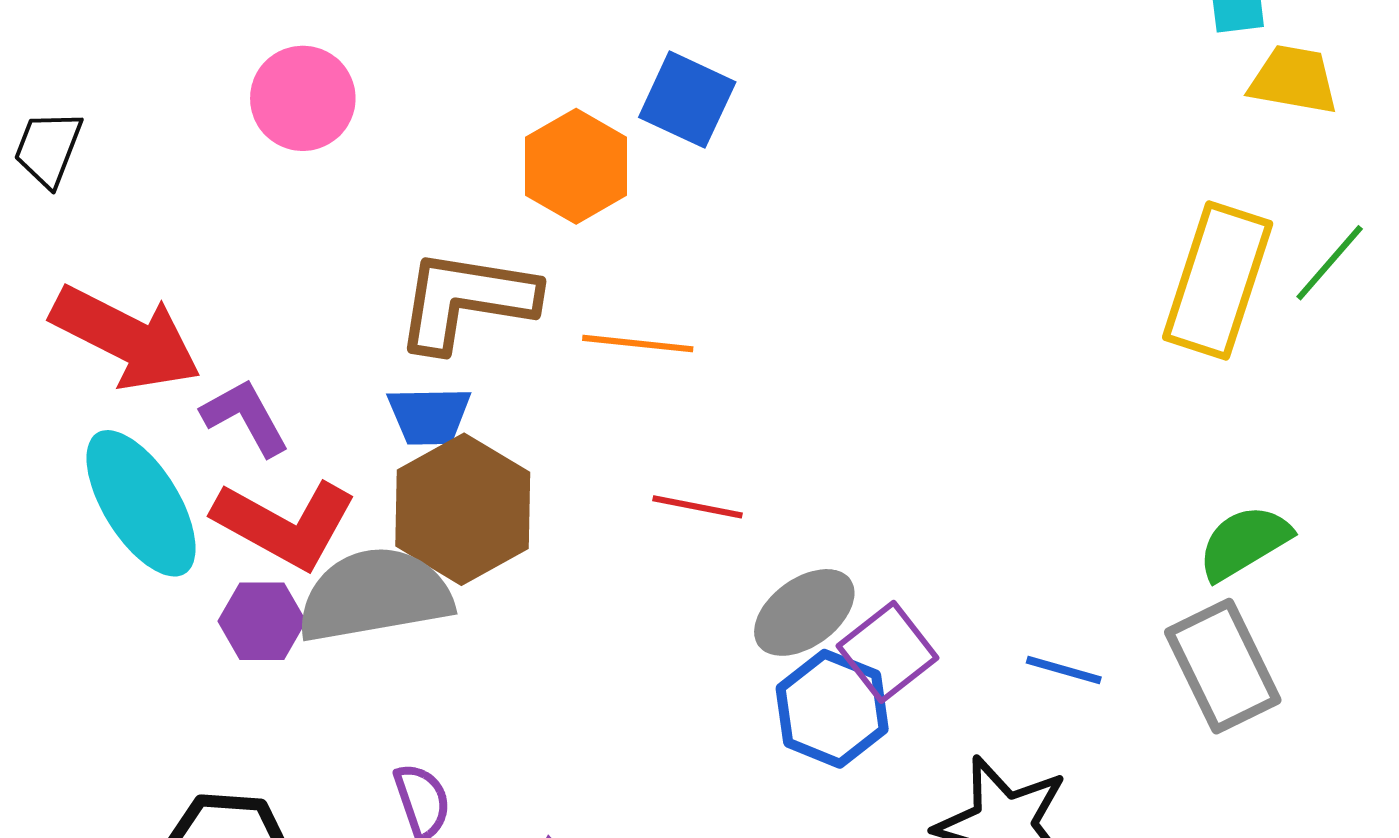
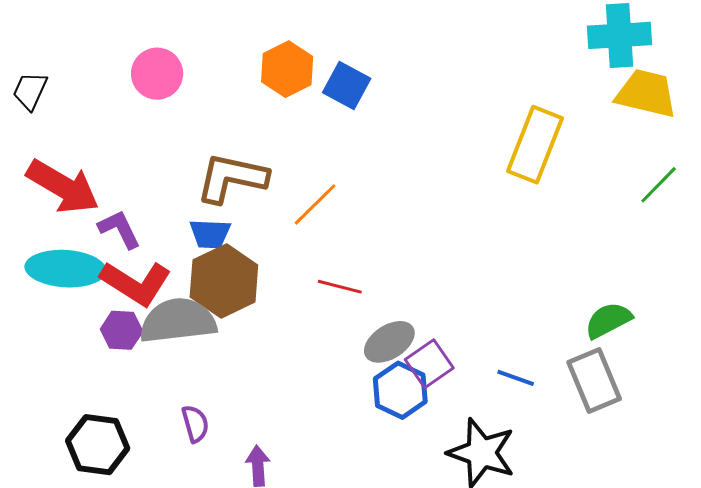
yellow trapezoid: (1294, 80) -> (646, 93), size x1.4
orange hexagon: (576, 166) -> (287, 69), moved
yellow rectangle: (1218, 280) -> (535, 145), moved
orange line: (638, 344) -> (315, 204), turned -54
cyan ellipse: (141, 503) -> (65, 269), turned -58

